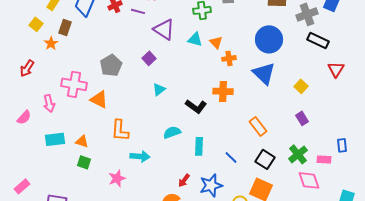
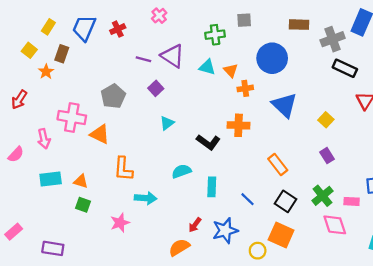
purple line: (138, 11) -> (143, 59), moved
blue circle: (269, 39) -> (272, 58), moved

